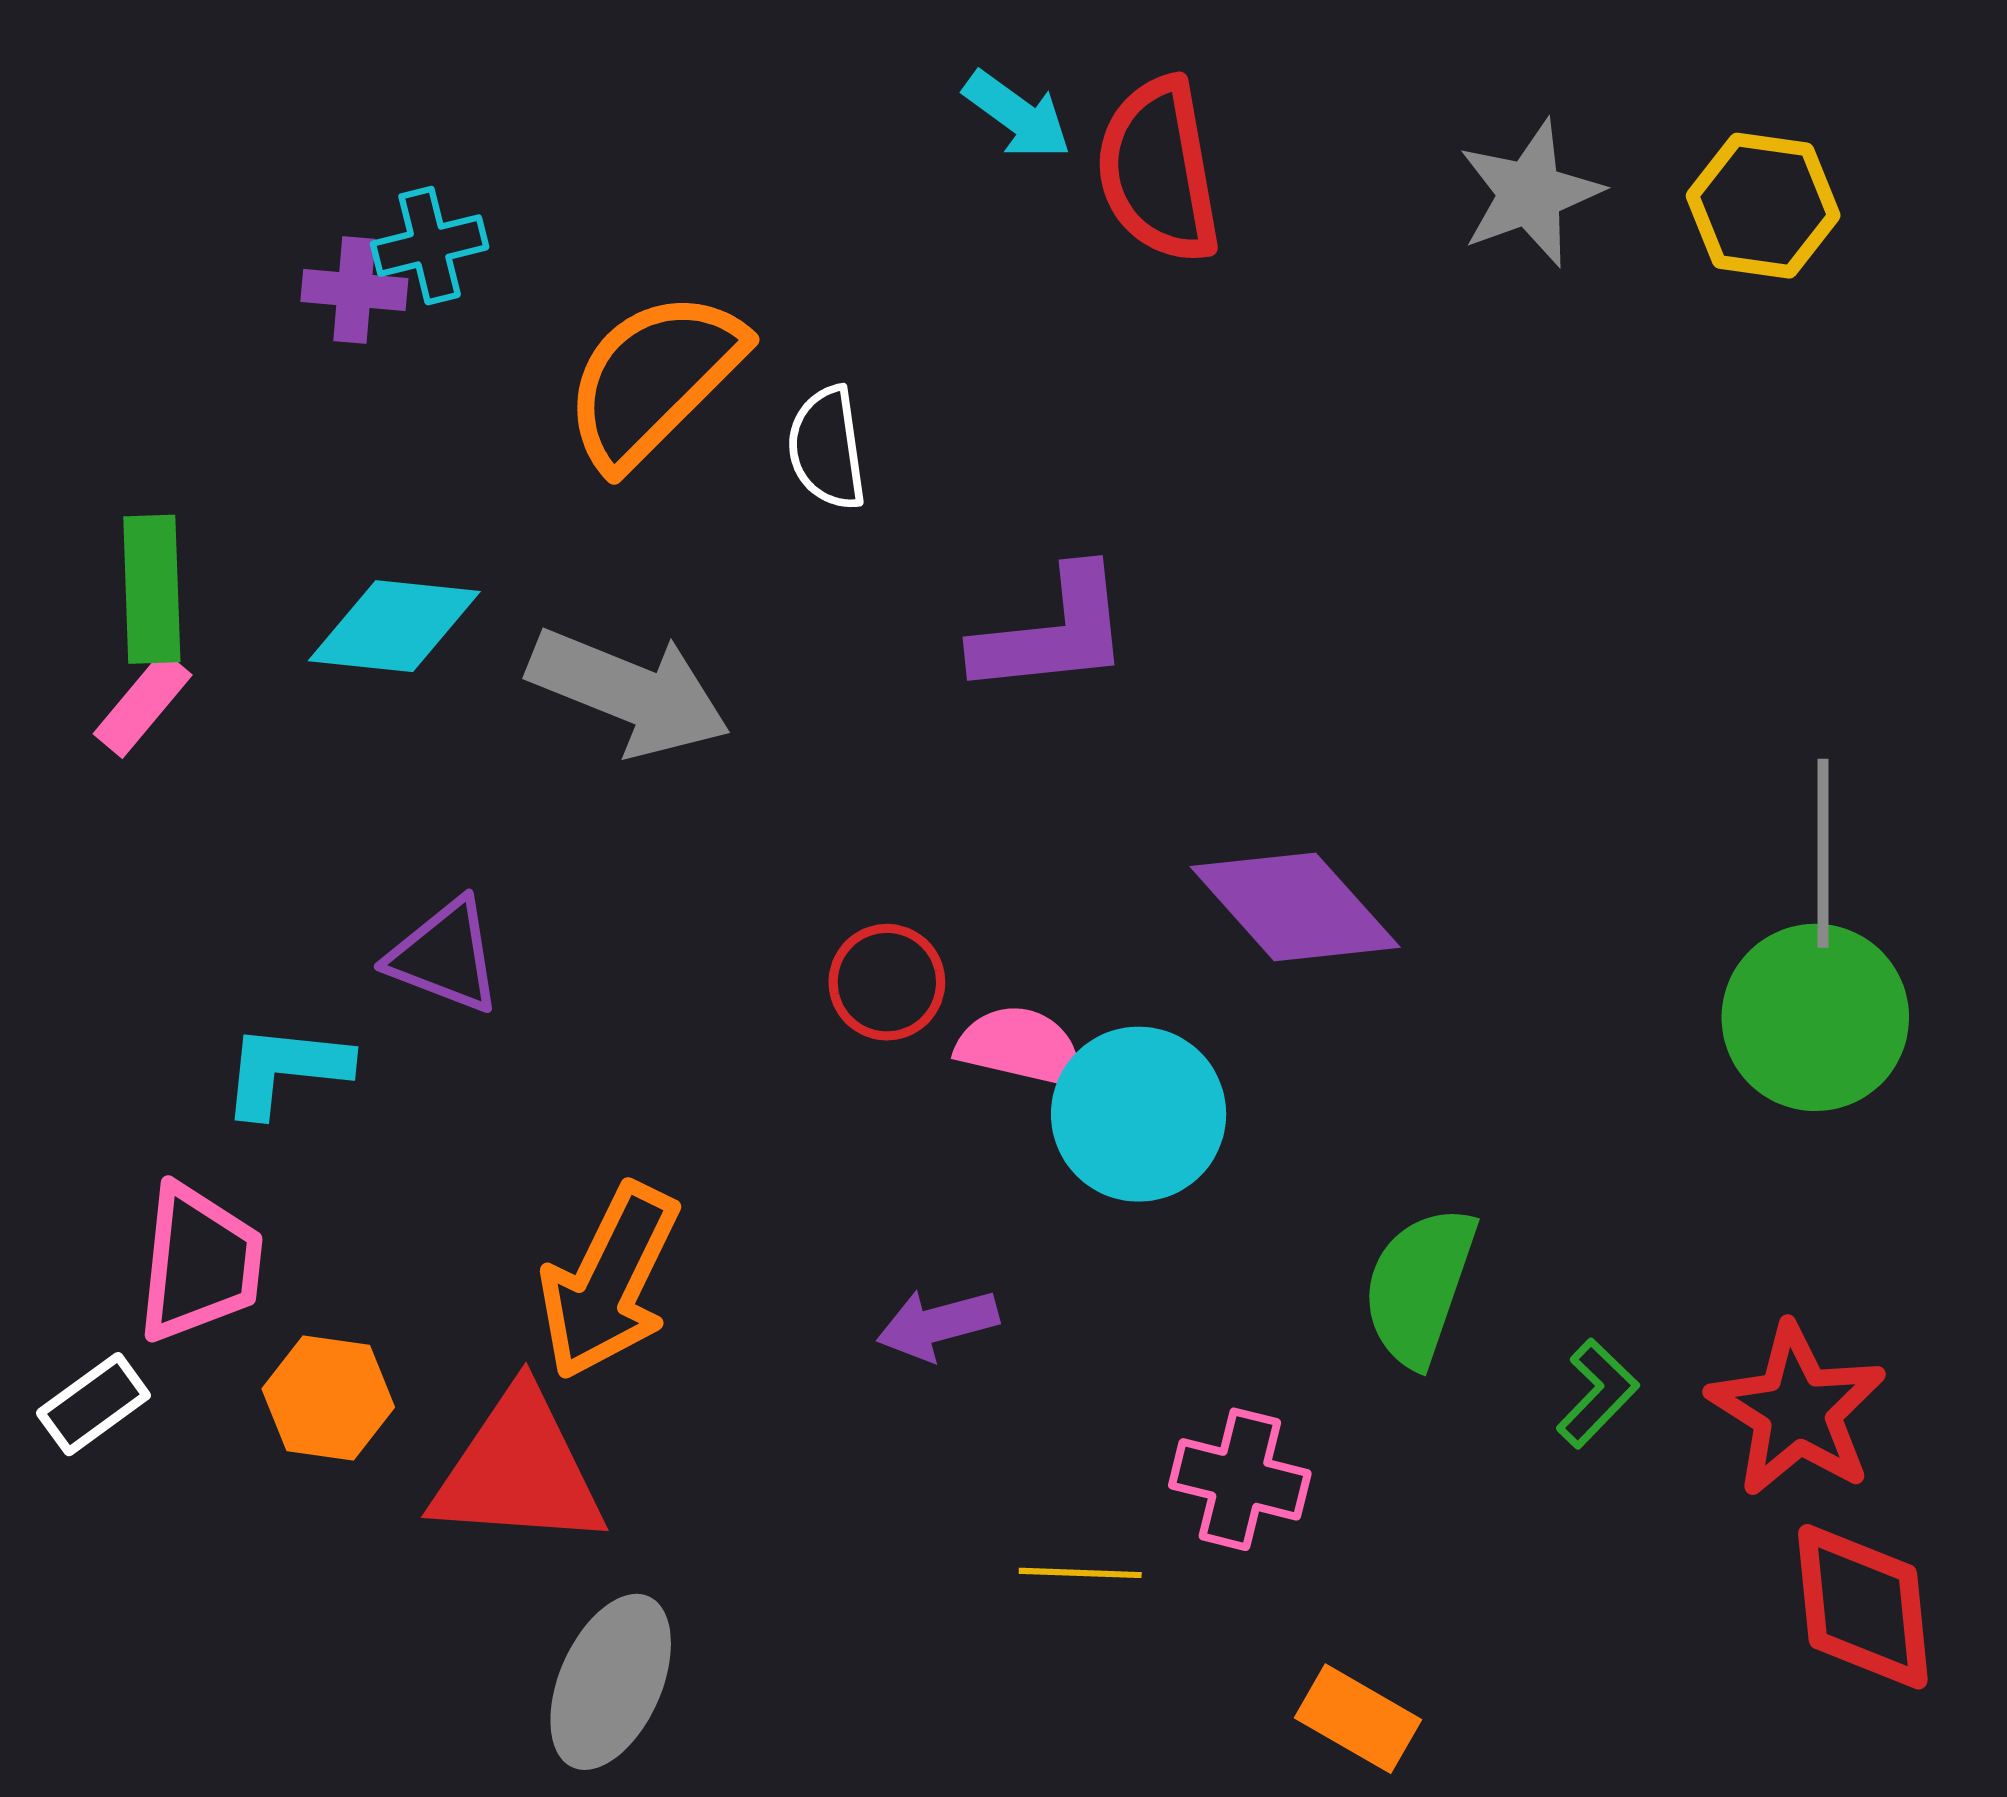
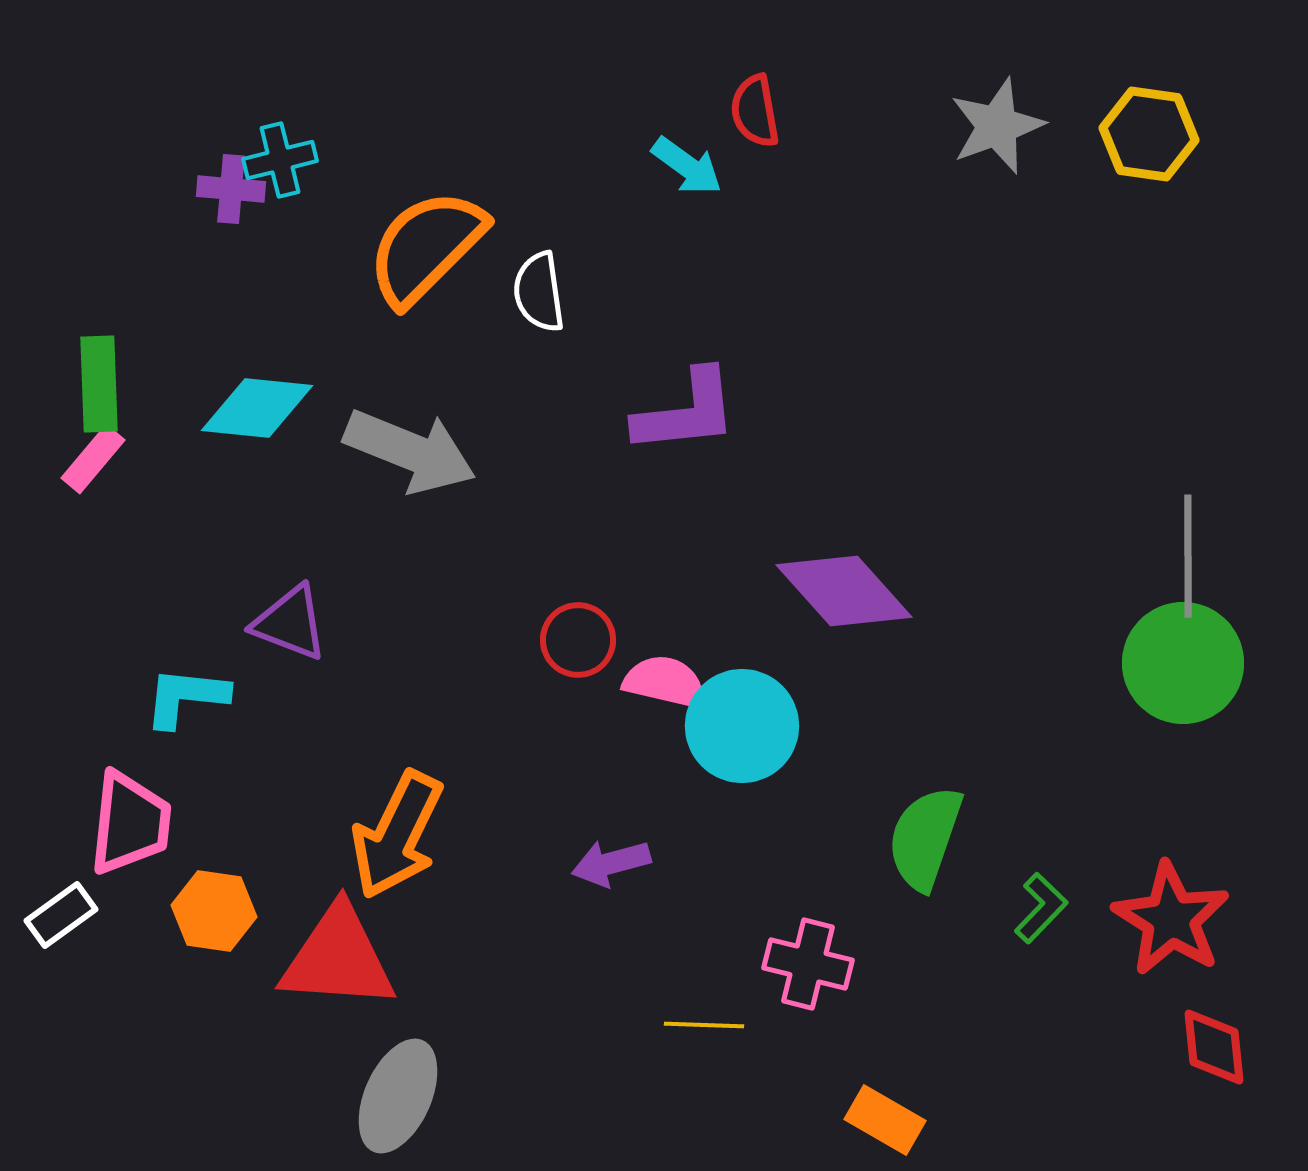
cyan arrow: (1017, 115) -> (687, 166), moved
red semicircle: (1158, 170) -> (755, 111), size x0.6
red diamond: (1863, 1607) -> (1214, 1047), size x0.7

